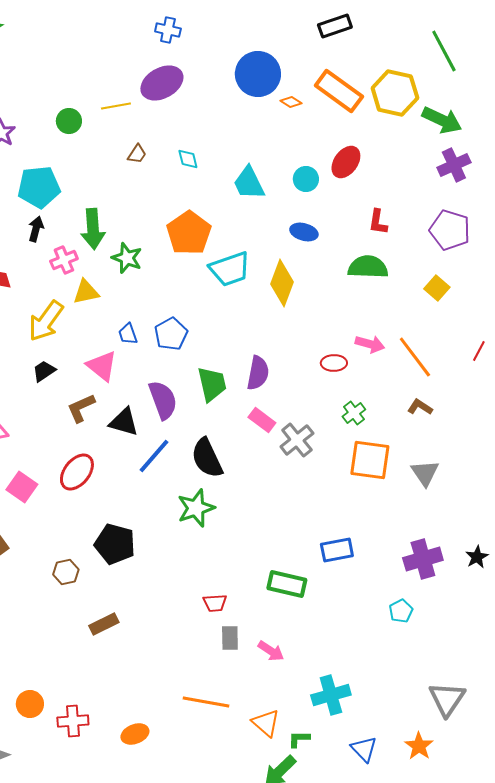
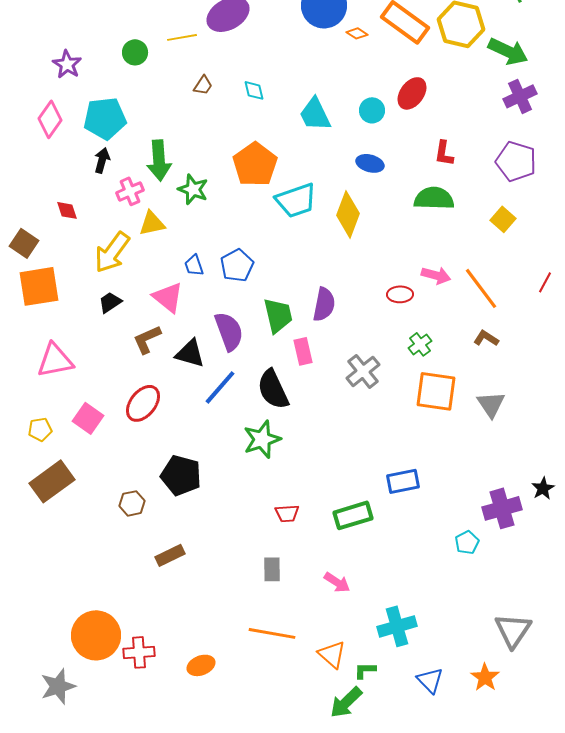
pink rectangle: (262, 420) -> (303, 351), moved, turned 40
purple cross: (423, 559) -> (502, 508), moved
green rectangle: (287, 584) -> (353, 515), turned -30
red trapezoid: (215, 603) -> (287, 513), moved
gray rectangle: (230, 638) -> (272, 569), moved
orange circle: (30, 704) -> (96, 635), size x1.8

